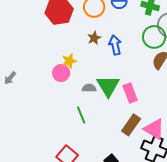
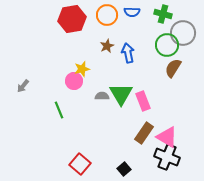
green line: (81, 115) -> (59, 110), moved

